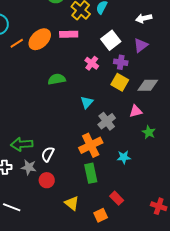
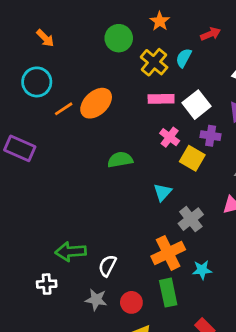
pink rectangle: (69, 34) -> (161, 99), moved
yellow square: (120, 82) -> (192, 158), moved
cyan star: (124, 157) -> (202, 270), moved
gray star: (29, 167) -> (96, 300), moved
red circle: (47, 180) -> (131, 302), moved

